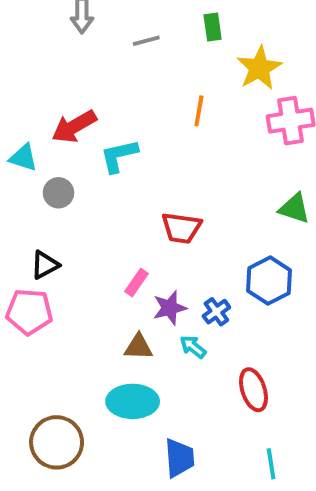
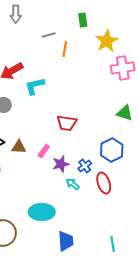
gray line: (146, 41) -> (49, 35), moved
orange line: (199, 111) -> (65, 49), moved
brown triangle: (138, 347) -> (19, 147), moved
red ellipse: (253, 390) -> (104, 183), moved

